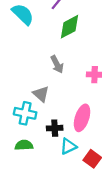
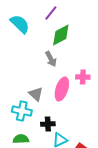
gray arrow: (57, 64) -> (51, 59), moved
pink ellipse: (82, 118) -> (62, 89), moved

